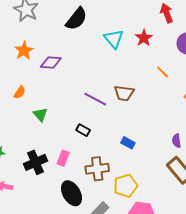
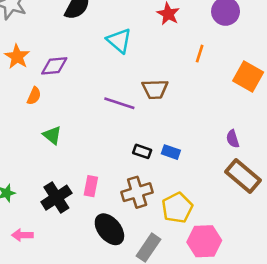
cyan triangle: (114, 39) -> (119, 41), moved
orange line: (162, 72) -> (200, 54), turned 72
orange semicircle: (20, 92) -> (34, 96), moved
black rectangle: (83, 130) -> (142, 151), moved

